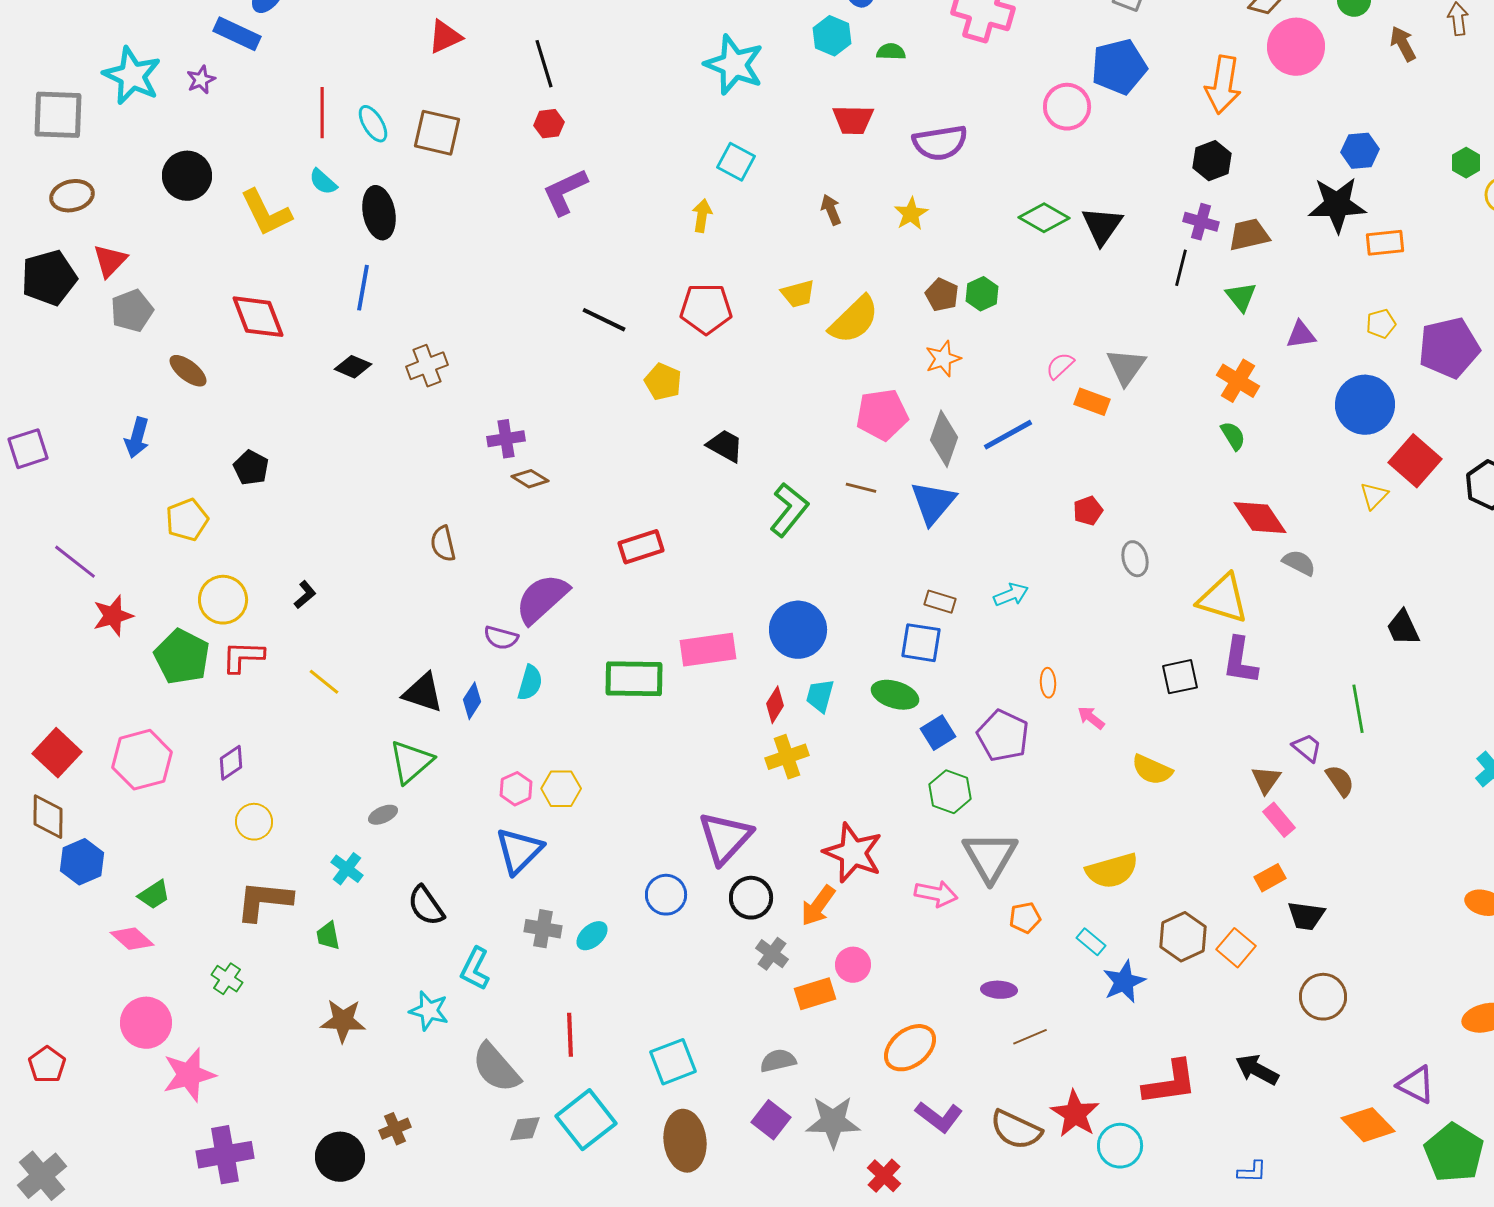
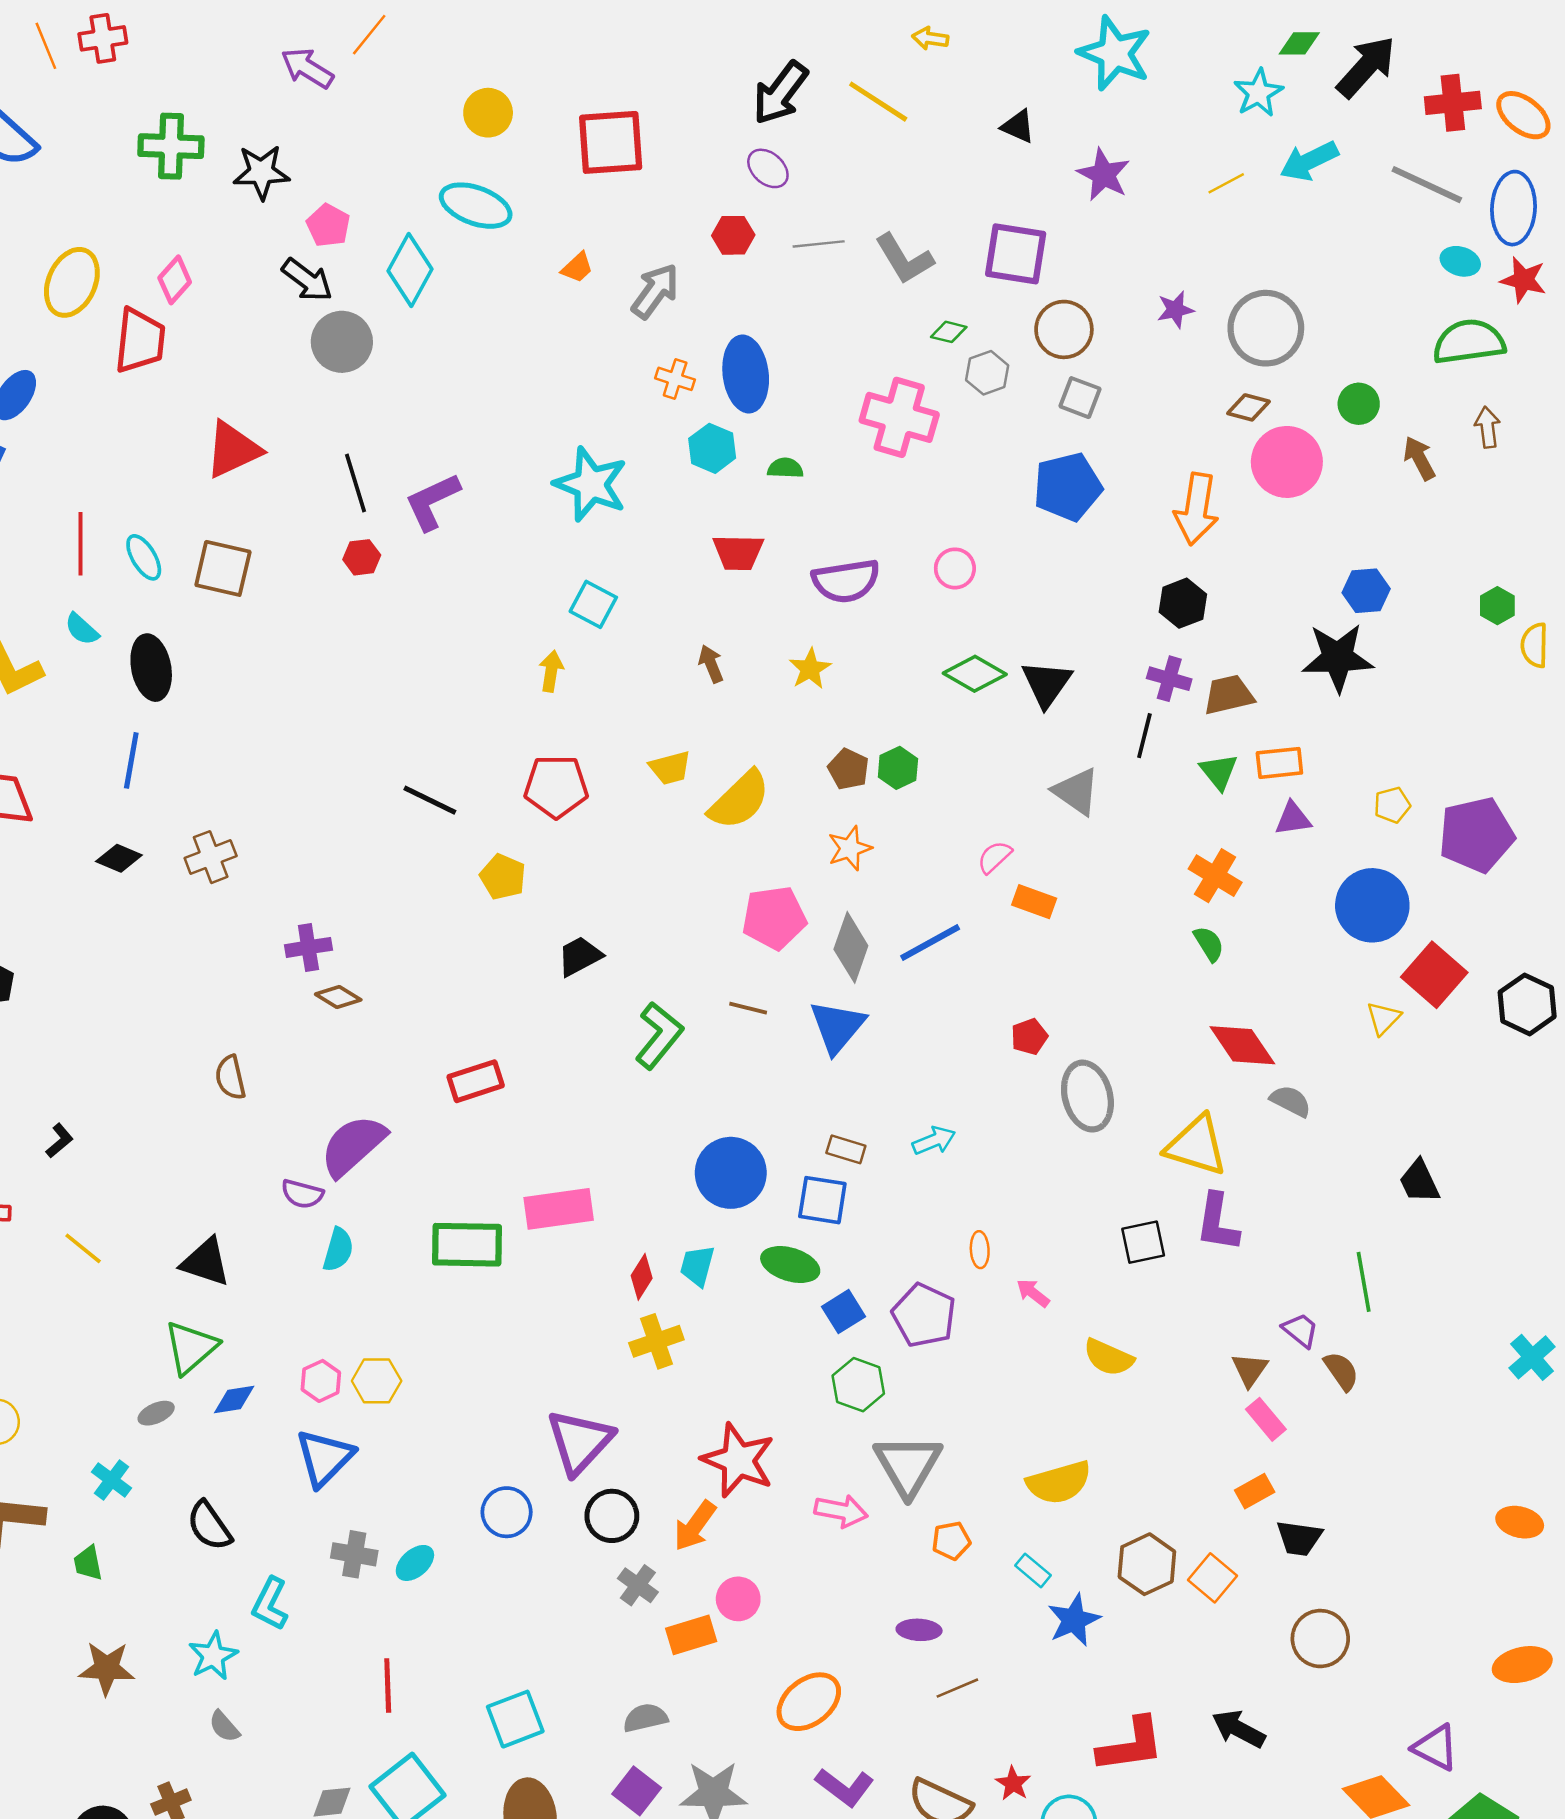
red triangle: (445, 37) -> (233, 450), size x1.4
pink circle: (1067, 107) -> (955, 568), moved, size x0.7
purple L-shape: (565, 192) -> (432, 502), moved
orange rectangle: (1385, 243) -> (1279, 763), moved
gray triangle: (1126, 367) -> (1076, 791), moved, turned -30
black trapezoid: (725, 446) -> (580, 956), turned -57
gray ellipse: (1135, 559) -> (1087, 1096), size x1.6
blue circle: (798, 630) -> (731, 1173), moved
blue diamond: (472, 701) -> (234, 1400), moved, turned 48
cyan star: (429, 1011) -> (213, 1656), turned 30
gray semicircle: (496, 1068) -> (224, 1726), moved, size x0.5
red star: (1075, 1114) -> (1013, 1783), size x0.6

